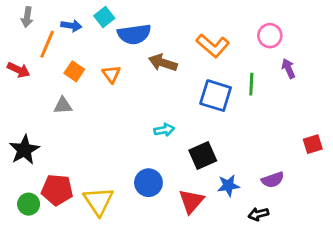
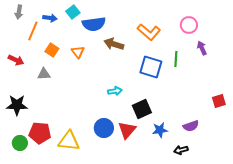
red arrow: (19, 70) -> (16, 60), moved
black star: (24, 150) -> (17, 105), turned 30
yellow triangle: (99, 201) -> (69, 141), turned -50
red triangle: (191, 201) -> (127, 130), moved

